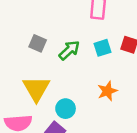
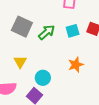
gray square: (38, 43) -> (22, 27), size x1.5
yellow triangle: (36, 89) -> (20, 62), size x0.6

